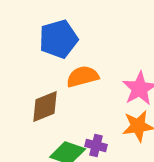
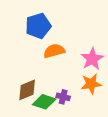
brown diamond: (45, 107) -> (27, 90), moved

